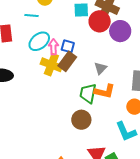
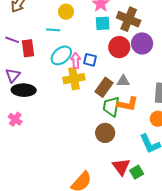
red circle: (100, 21) -> (119, 47), moved
brown rectangle: (67, 61) -> (104, 87), moved
yellow cross: (51, 65) -> (74, 79), turned -30
gray triangle: (101, 68) -> (123, 81), turned 48

